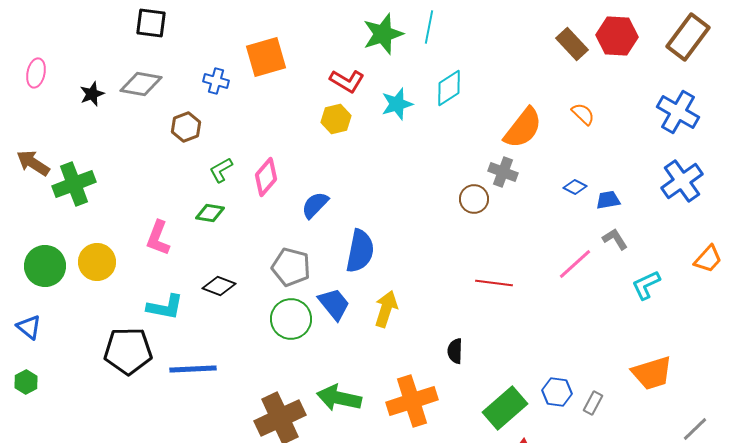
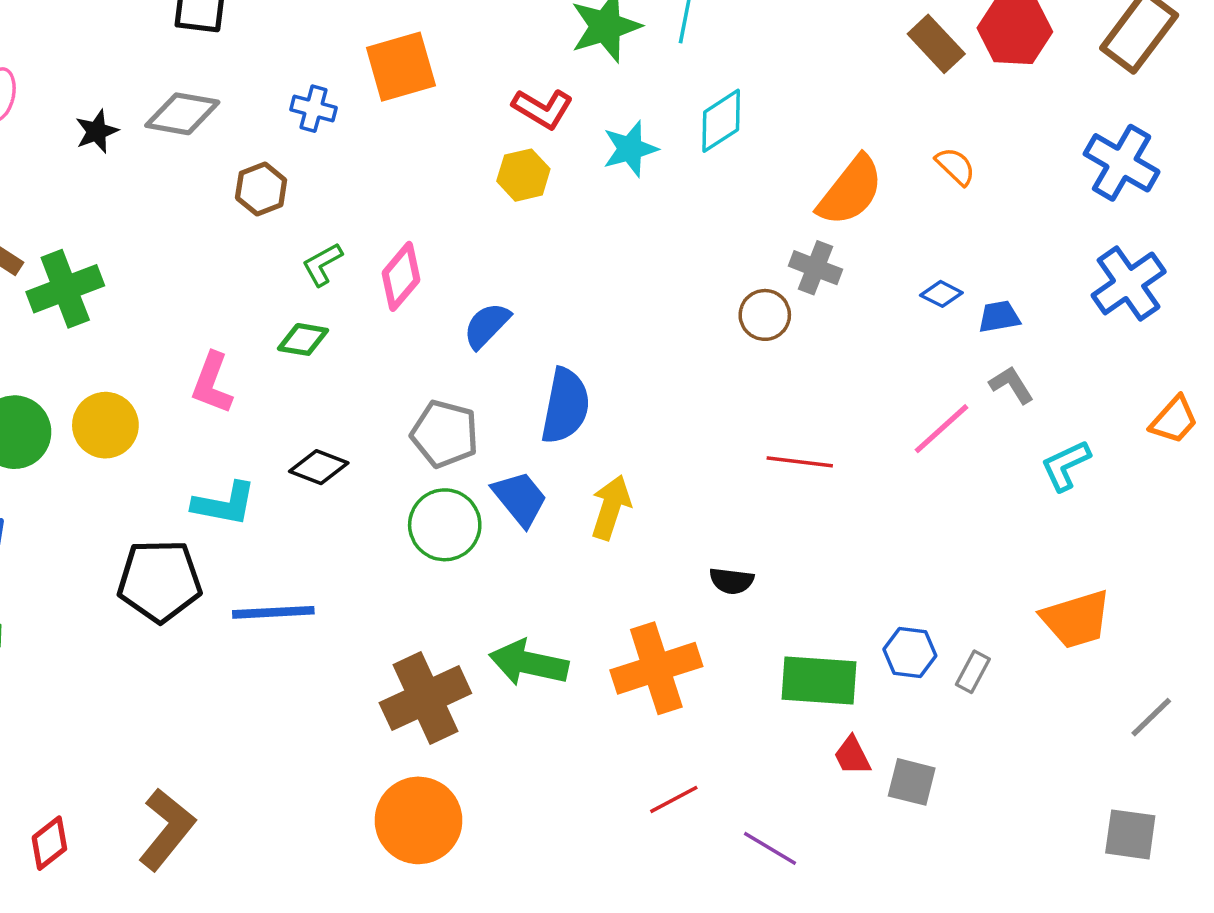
black semicircle: (455, 351) -> (732, 581), turned -85
green rectangle: (505, 408) -> (819, 680), turned 45

